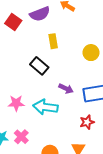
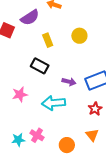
yellow circle: (91, 53) -> (79, 36), moved
pink star: (16, 103) -> (20, 94), moved

